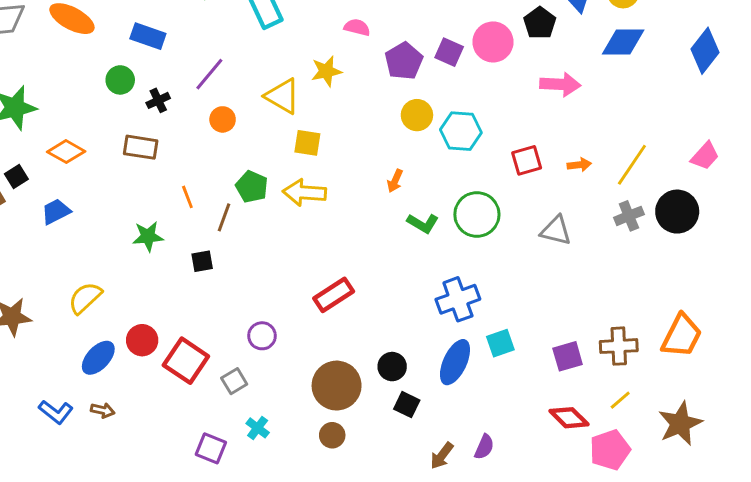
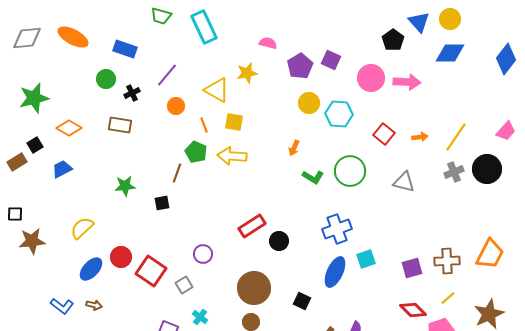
pink circle: (493, 42) -> (371, 78), moved
red square: (527, 160) -> (384, 134), turned -35
orange line: (187, 197) -> (204, 125), moved
black circle: (392, 367) -> (279, 241), moved

